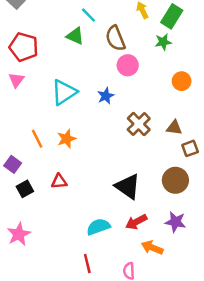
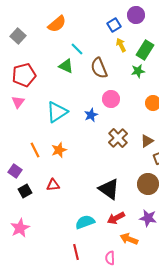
red pentagon: (24, 47) -> (24, 75), turned -30
pink circle: (128, 65) -> (111, 99), moved
brown triangle: (174, 128) -> (147, 141), turned -40

